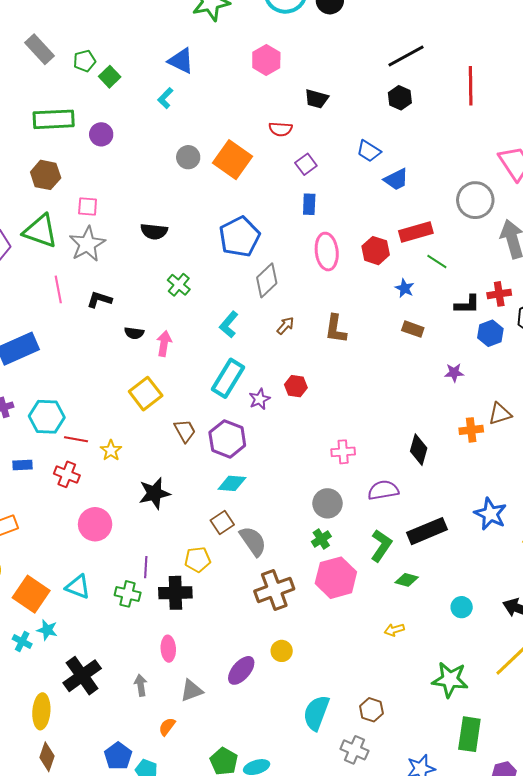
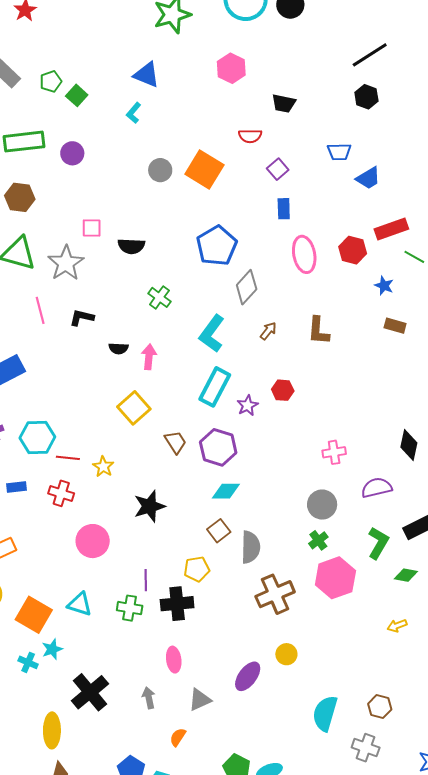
blue trapezoid: (369, 151) -> (339, 152), turned -30
pink square: (88, 206) -> (92, 228), moved
cyan L-shape: (229, 325) -> (212, 334), size x1.4
gray semicircle: (253, 541) -> (251, 547), turned 40
cyan star: (47, 630) -> (52, 649), turned -30

